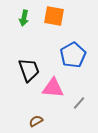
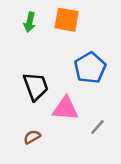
brown semicircle: (36, 121) -> (32, 137), moved

